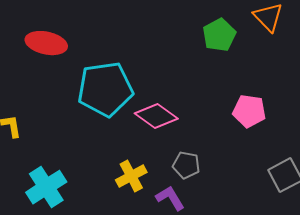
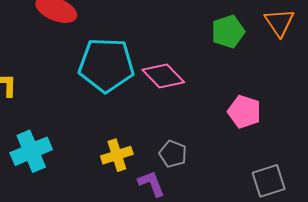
pink diamond: (156, 116) -> (163, 76), moved

